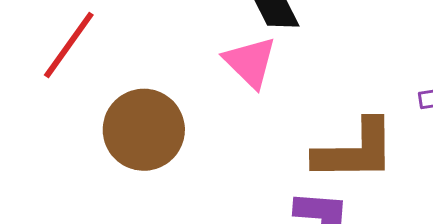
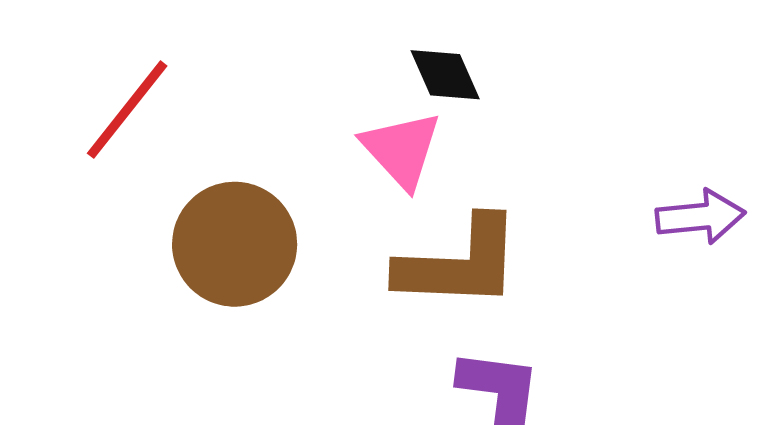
brown L-shape: (355, 151) -> (459, 263), moved

